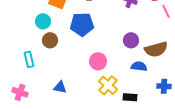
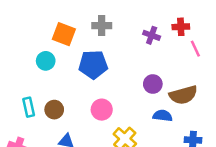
brown circle: (50, 40) -> (54, 110), moved
pink circle: (98, 61) -> (102, 110), moved

